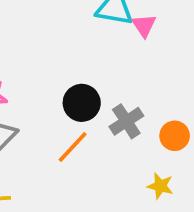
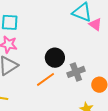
pink triangle: (144, 25) -> (95, 24), turned -32

